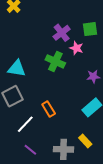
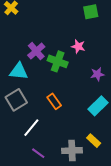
green square: (90, 29) -> (91, 12), moved
purple cross: (62, 33) -> (36, 51), moved
orange rectangle: (49, 109) -> (54, 101), moved

